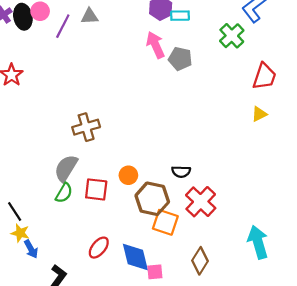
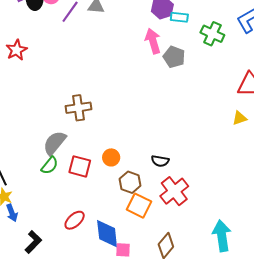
green cross: (232, 36) -> (212, 34), moved, turned -30
brown hexagon: (152, 199) -> (130, 182), size x0.7

